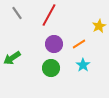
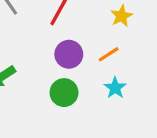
yellow star: (99, 26) -> (121, 16), moved

